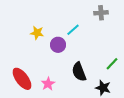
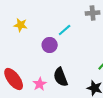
yellow star: (37, 33) -> (21, 25), moved
black semicircle: (79, 72) -> (61, 77), moved

